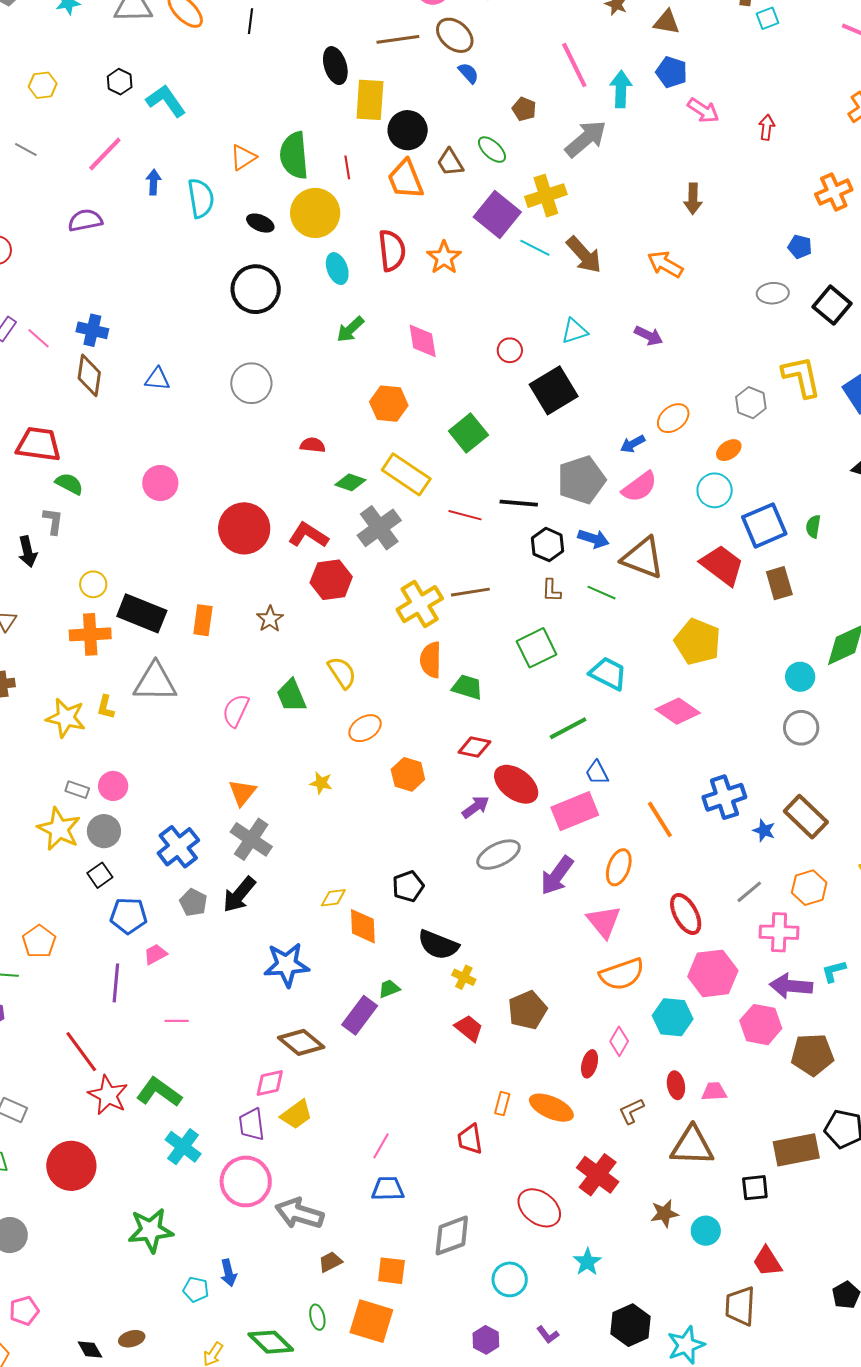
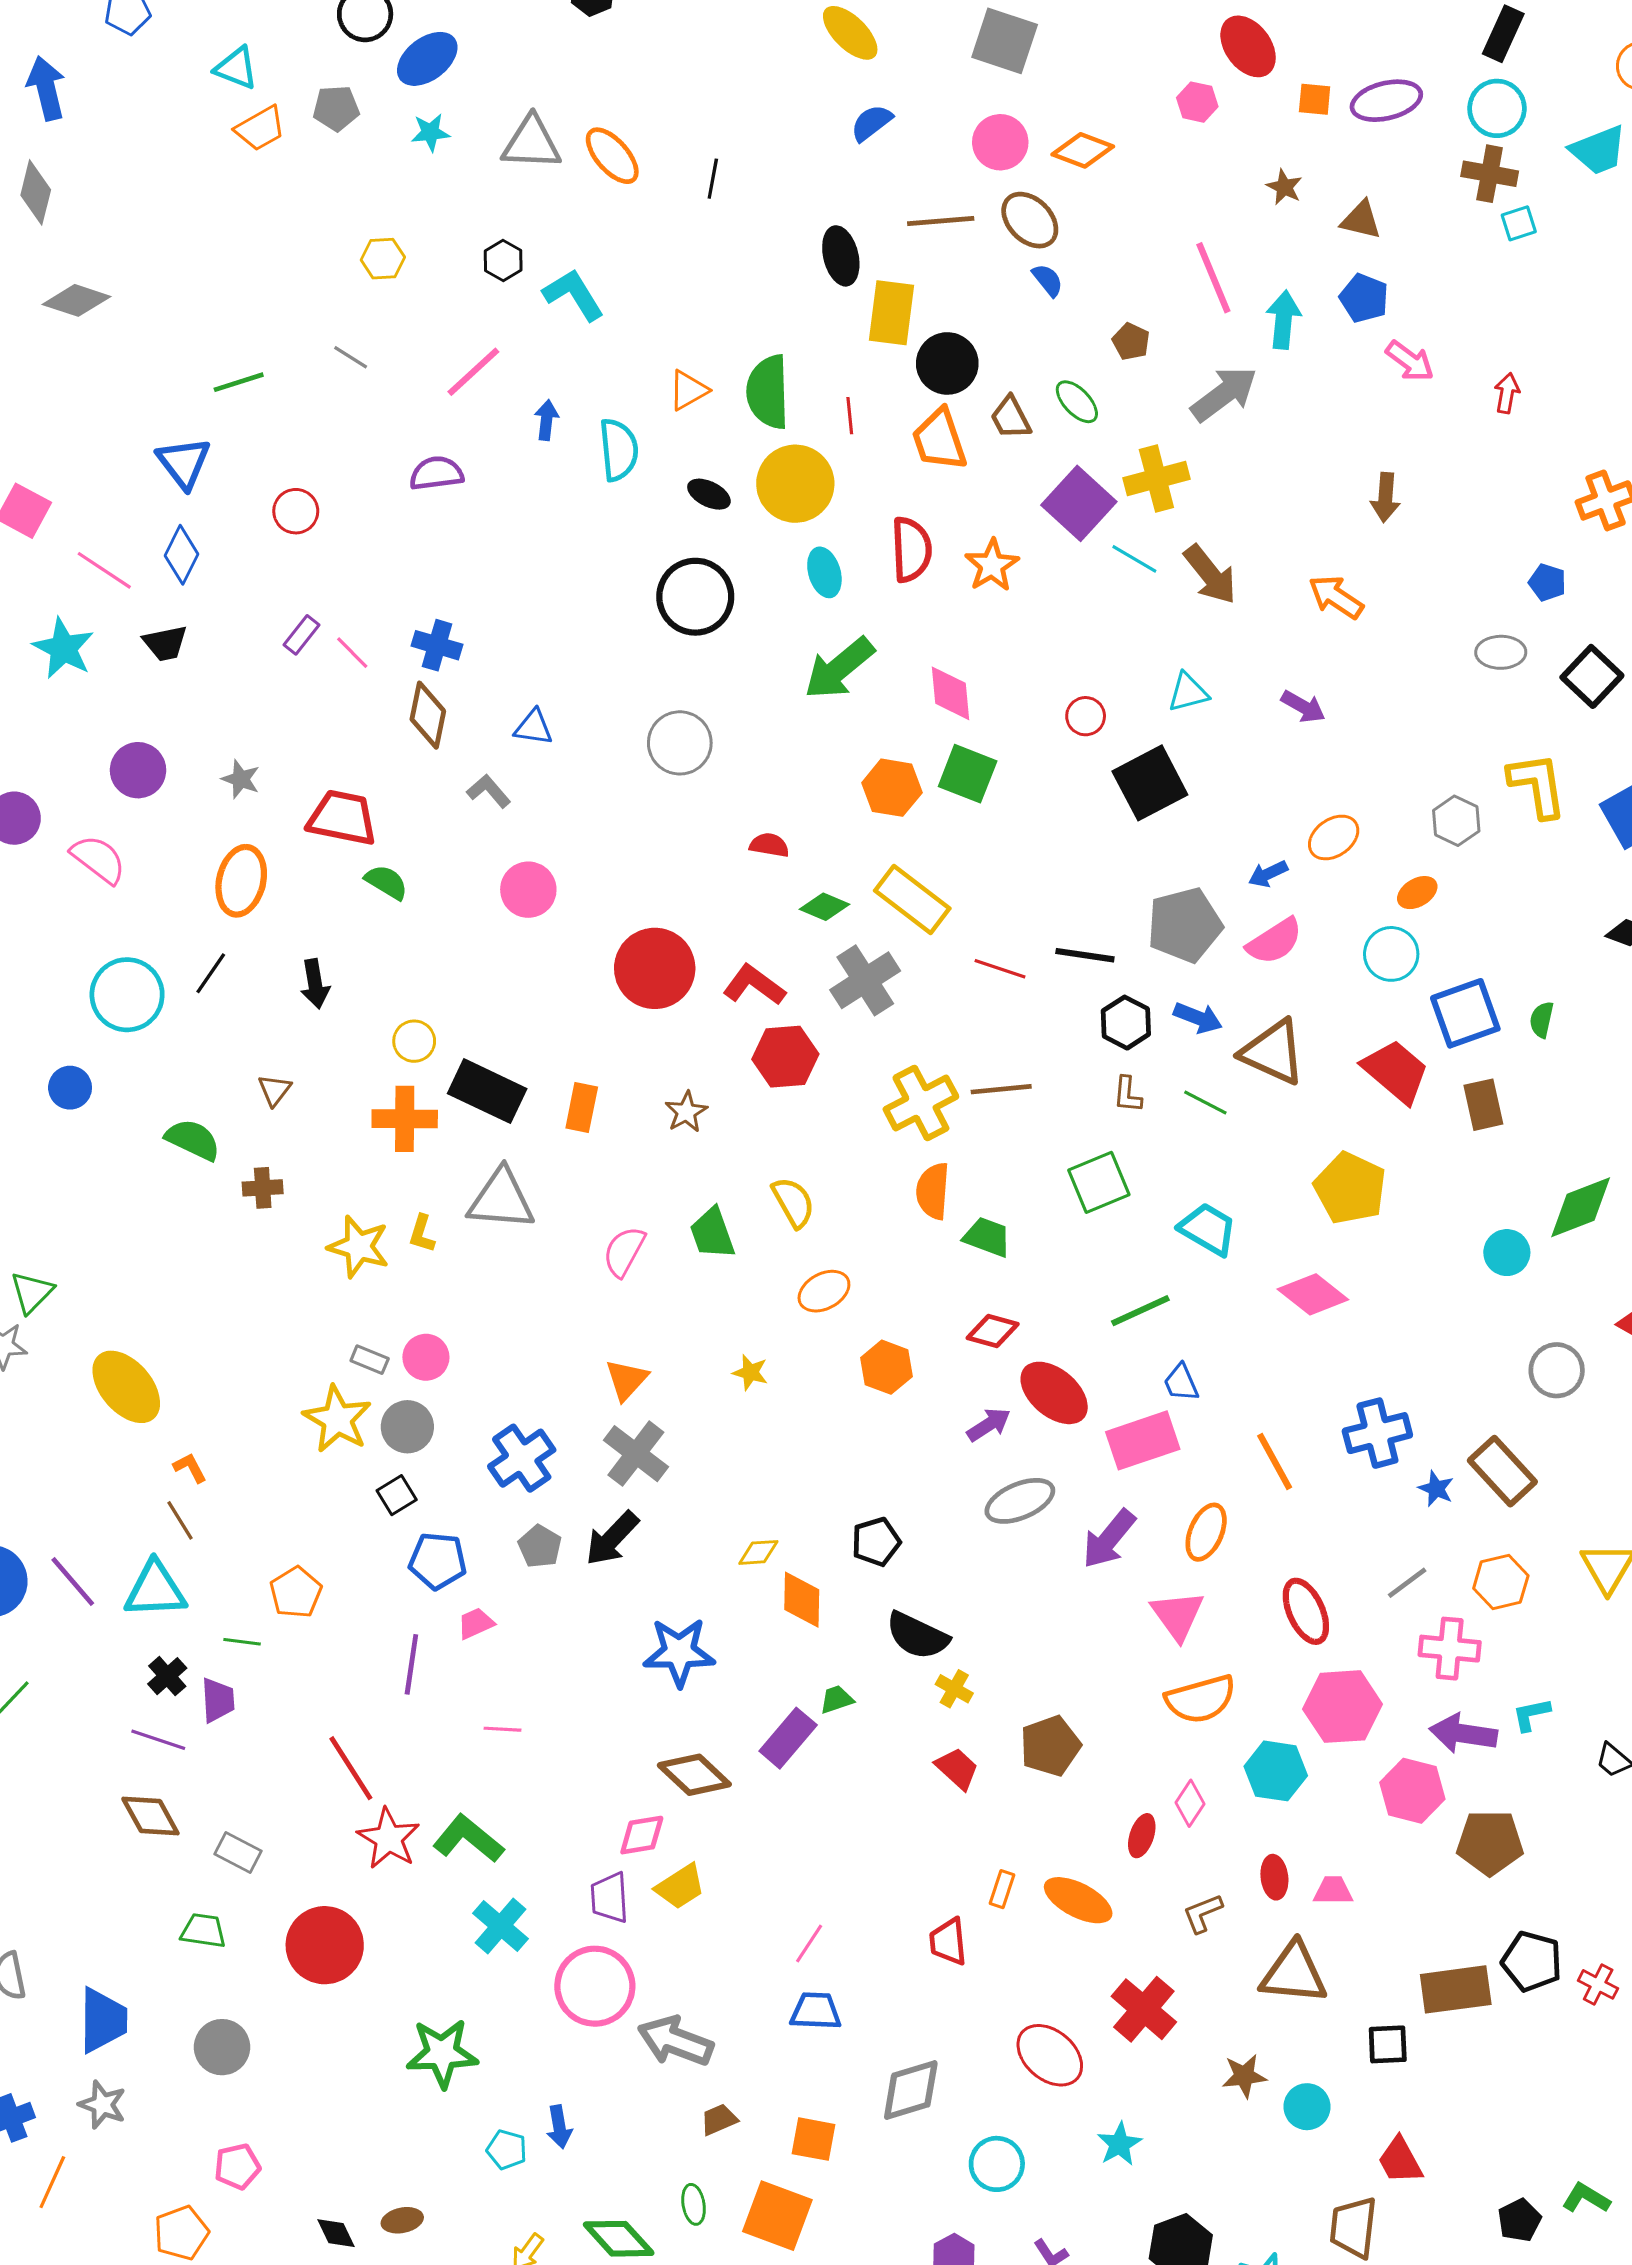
green arrow: (350, 329) -> (839, 668), size x1.6
green square: (468, 433) -> (968, 774), moved, turned -33
gray L-shape: (53, 521) -> (489, 791), moved, turned -52
gray circle: (801, 728) -> (1557, 1370), moved

